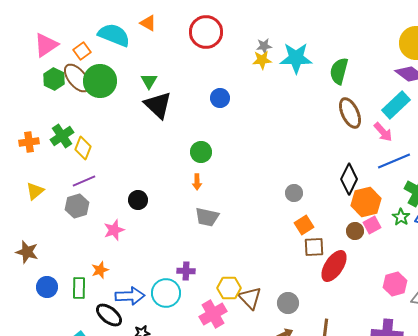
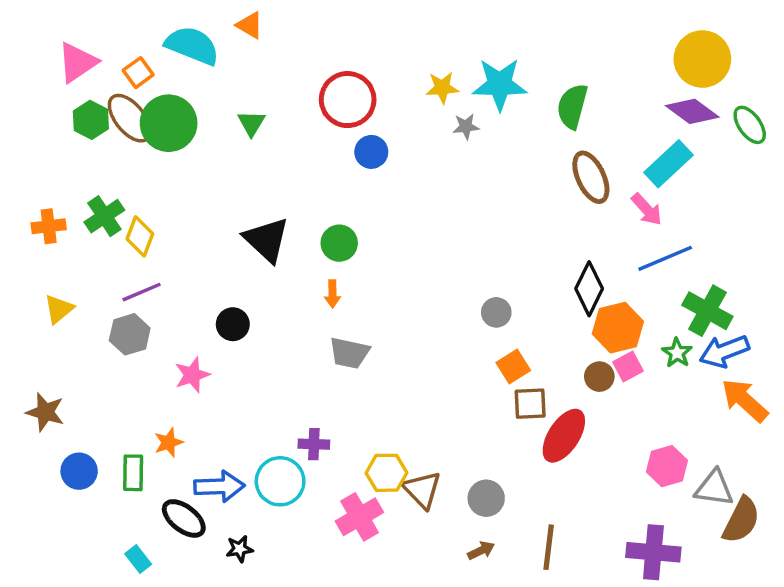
red circle: (206, 32) -> (348, 100), moved
gray star: (264, 46) -> (466, 127), moved
black triangle: (158, 105) -> (267, 240), moved

